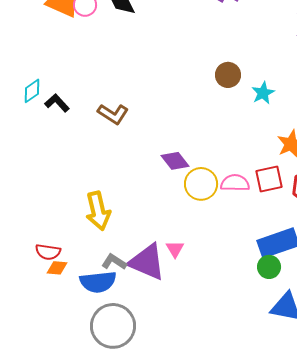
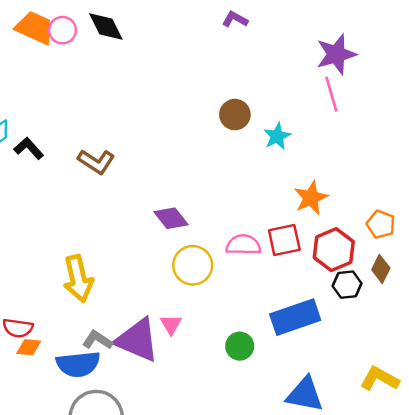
yellow circle: (201, 184) -> (193, 265), moved
green circle: (269, 267) -> (240, 346), moved

